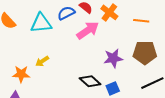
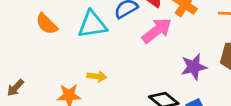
yellow arrow: (42, 61) -> (97, 76), turned -136

